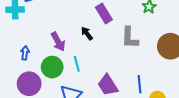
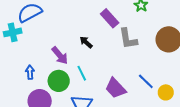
purple rectangle: (104, 13) -> (110, 18), moved
blue line: (140, 84) -> (146, 81), turned -30

